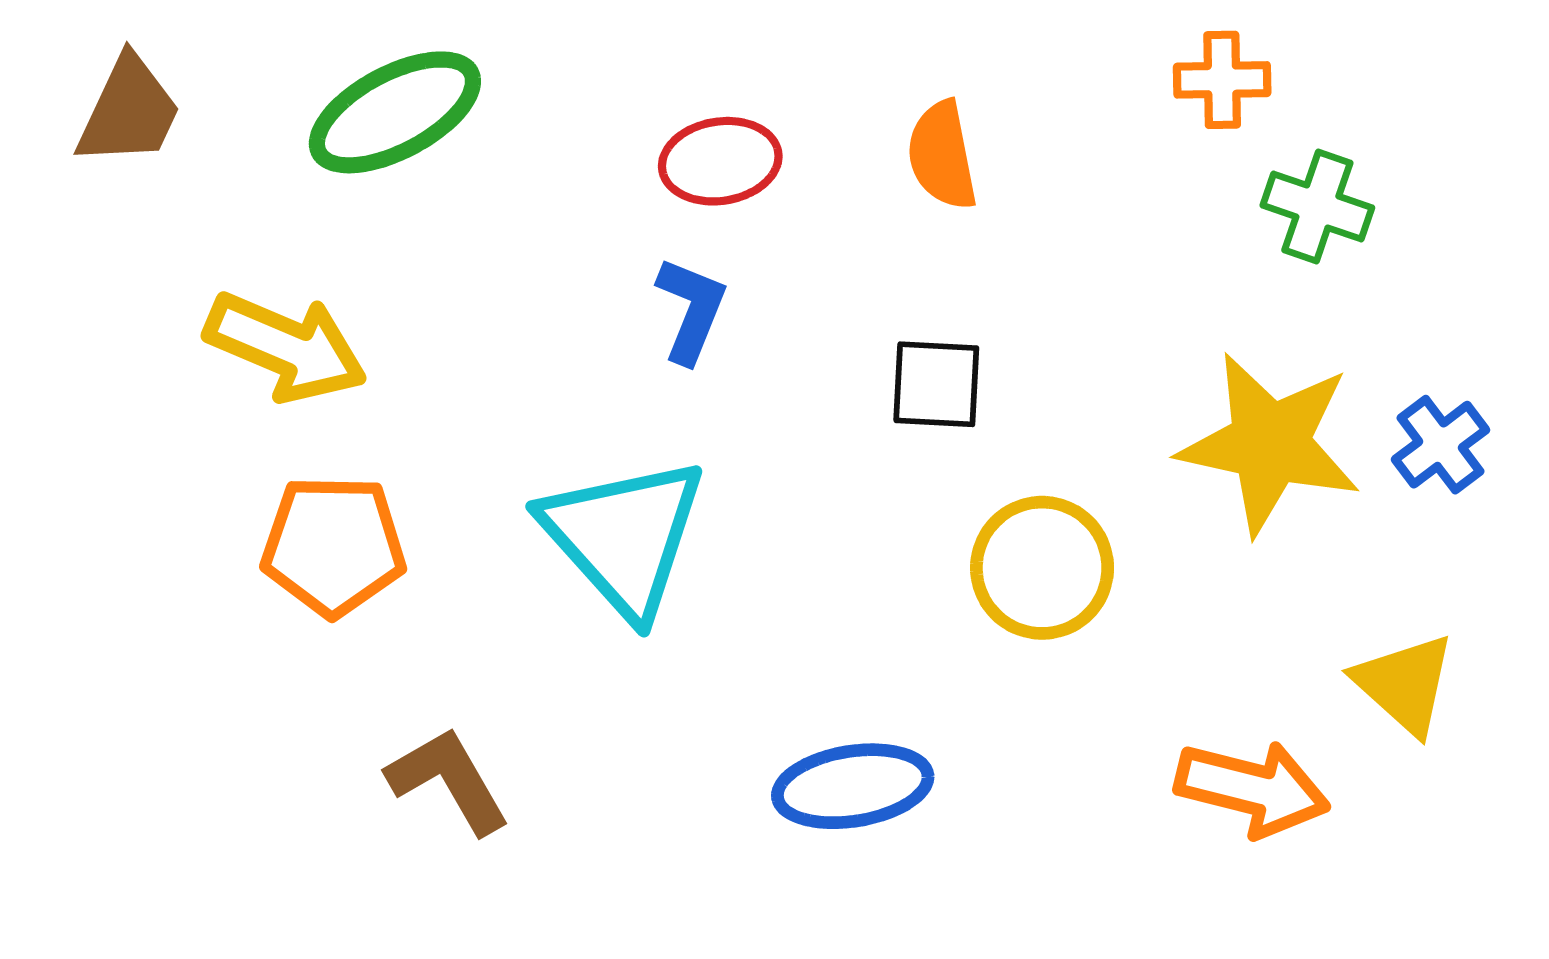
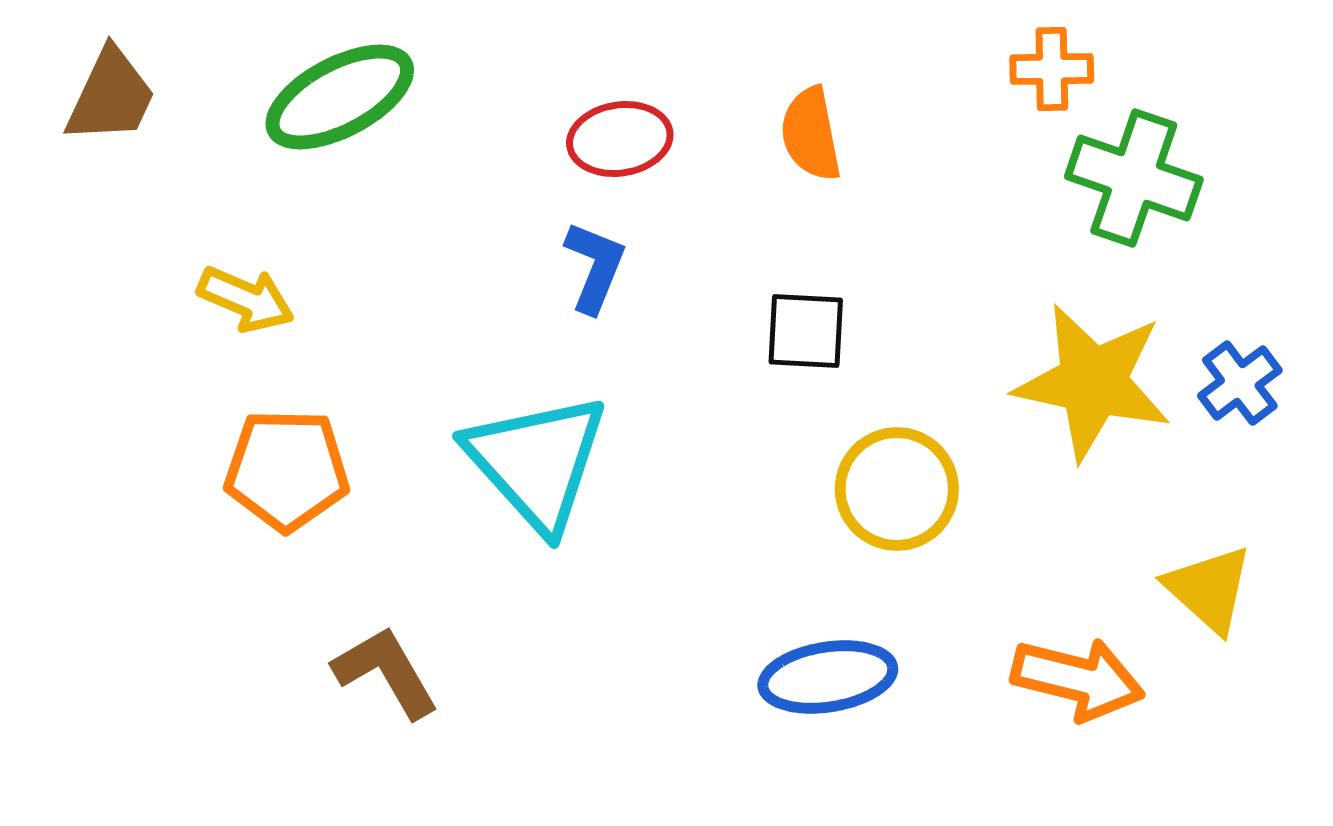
green cross: (1317, 207) -> (1134, 178), size x1.4
yellow arrow: (286, 347) -> (246, 299), size x0.7
blue ellipse: (853, 786) -> (828, 677), moved

